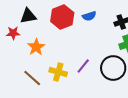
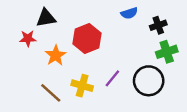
blue semicircle: (89, 16) -> (129, 13), moved
red hexagon: (62, 17) -> (87, 39), moved

